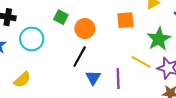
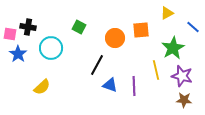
orange circle: (85, 29) -> (115, 38), moved
yellow line: (141, 62) -> (156, 70), turned 48
blue triangle: (93, 77) -> (110, 85), turned -42

